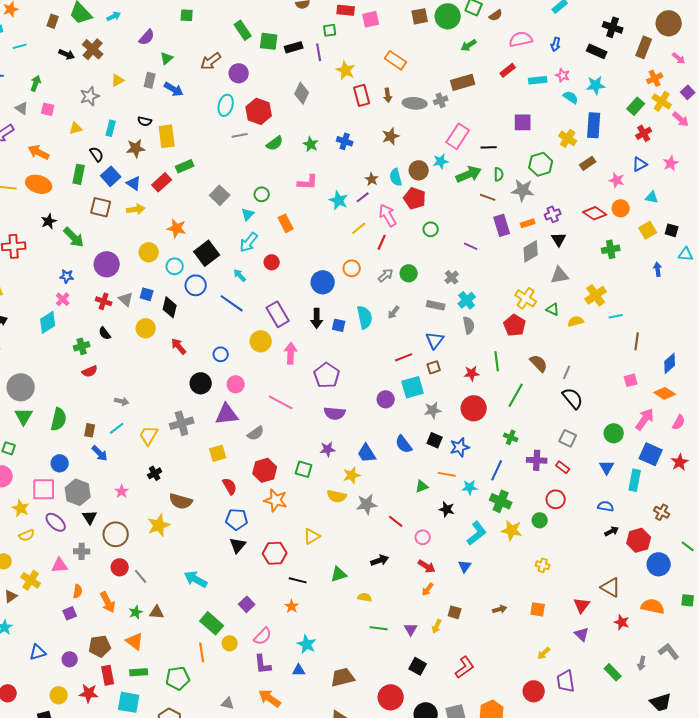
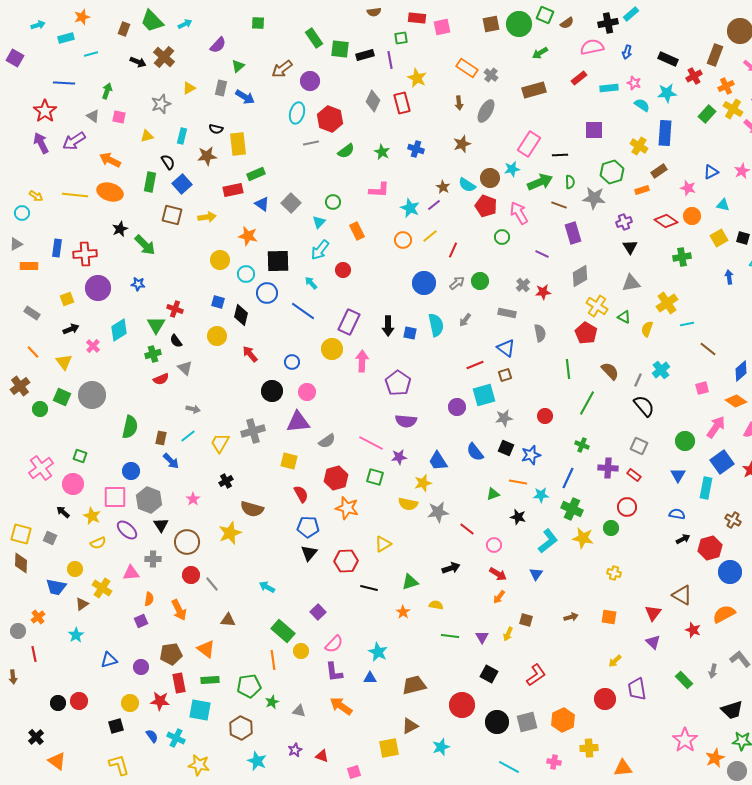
black cross: (613, 27) -> (608, 23), moved, turned -30
red rectangle: (362, 95) -> (402, 103), moved
gray cross: (441, 100) -> (491, 75), moved, turned -32
gray ellipse: (415, 103) -> (486, 111), turned -65
red cross: (644, 133) -> (694, 76), moved
cyan semicircle: (396, 177) -> (467, 185), turned -42
red rectangle: (162, 182) -> (233, 190), turned 30
blue triangle: (134, 183) -> (262, 204), moved
pink arrow: (388, 215) -> (519, 213), moved
orange rectangle: (528, 223) -> (642, 190), moved
gray diamond: (531, 251) -> (580, 276), moved
black square: (207, 253) -> (278, 261), turned 35
purple circle: (107, 264) -> (98, 288), moved
orange circle: (352, 268) -> (403, 240), moved
blue circle: (323, 282) -> (424, 283), moved
pink cross: (63, 299) -> (93, 346), moved
gray triangle: (126, 299) -> (185, 368), moved
cyan cross: (467, 300) -> (661, 370), moved
purple rectangle: (278, 314) -> (349, 322), turned 55
yellow semicircle: (576, 321) -> (647, 329), turned -56
blue triangle: (435, 340) -> (506, 348), turned -30
brown line: (637, 341) -> (708, 349), turned -60
red star: (472, 373) -> (543, 292), moved
pink line: (281, 402) -> (371, 443), moved
red circle: (474, 408) -> (545, 416), size x0.6
green triangle: (24, 416) -> (156, 325), moved
yellow square: (218, 453) -> (289, 461), turned 30
blue square: (651, 454) -> (722, 462), turned 30
cyan arrow: (196, 579) -> (267, 587), size x0.7
orange star: (292, 606) -> (403, 612), moved
orange semicircle: (653, 606) -> (724, 614), turned -40
green star: (136, 612) -> (272, 702), moved

